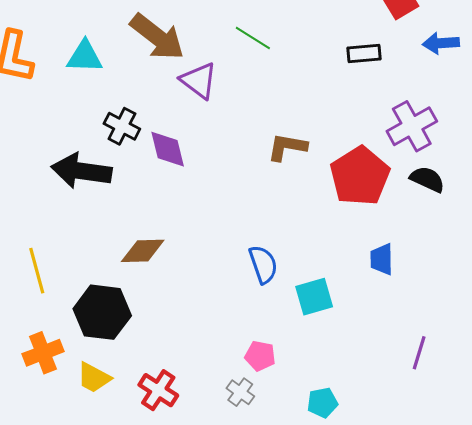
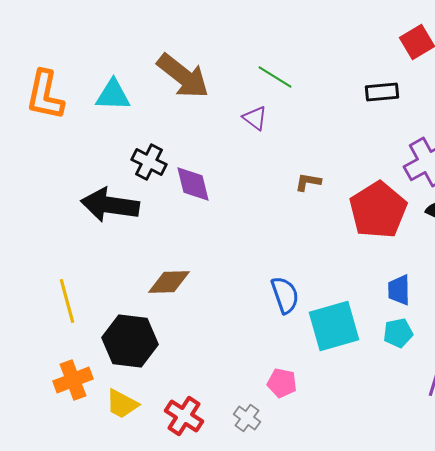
purple triangle: (199, 81) -> (255, 118), moved, size x0.7
brown L-shape: (287, 147) -> (308, 182), size x0.7
cyan square: (314, 297) -> (334, 326), size x1.4
gray cross: (240, 392) -> (247, 418), moved
cyan pentagon: (322, 403) -> (398, 333), moved

